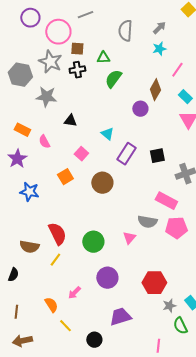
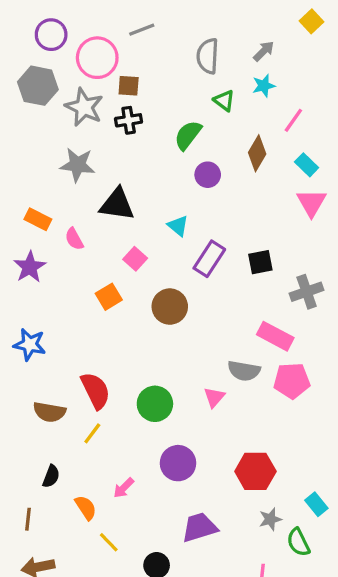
green triangle: (103, 58) -> (224, 101), moved, turned 40
gray hexagon: (20, 75) -> (38, 86), moved
purple circle: (140, 109) -> (208, 175), moved
black triangle: (70, 121) -> (117, 204), size x1.6
blue star: (29, 192) -> (30, 344), moved
black semicircle: (13, 275) -> (51, 476), moved
gray star: (169, 306) -> (270, 519), moved

